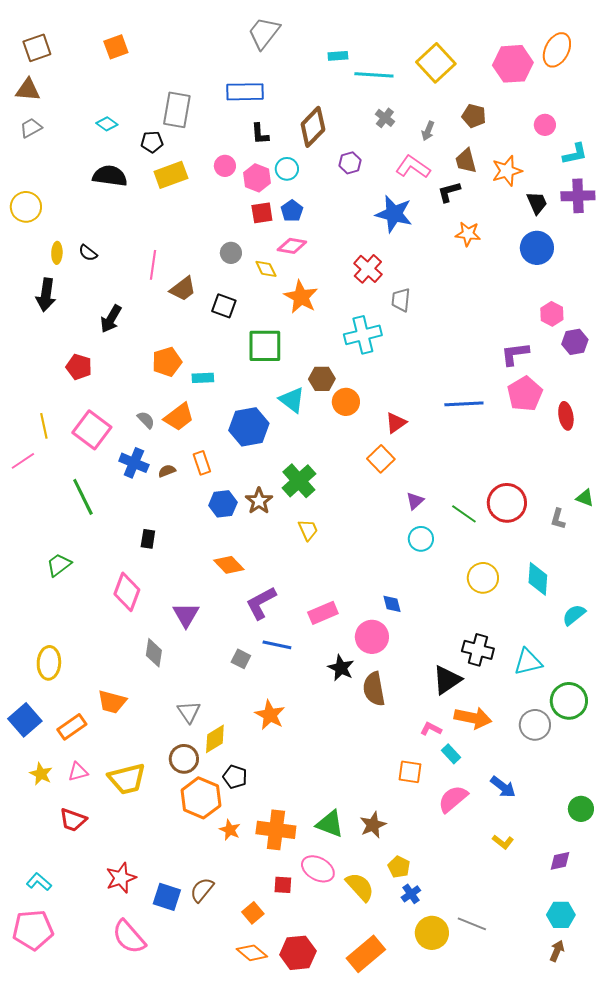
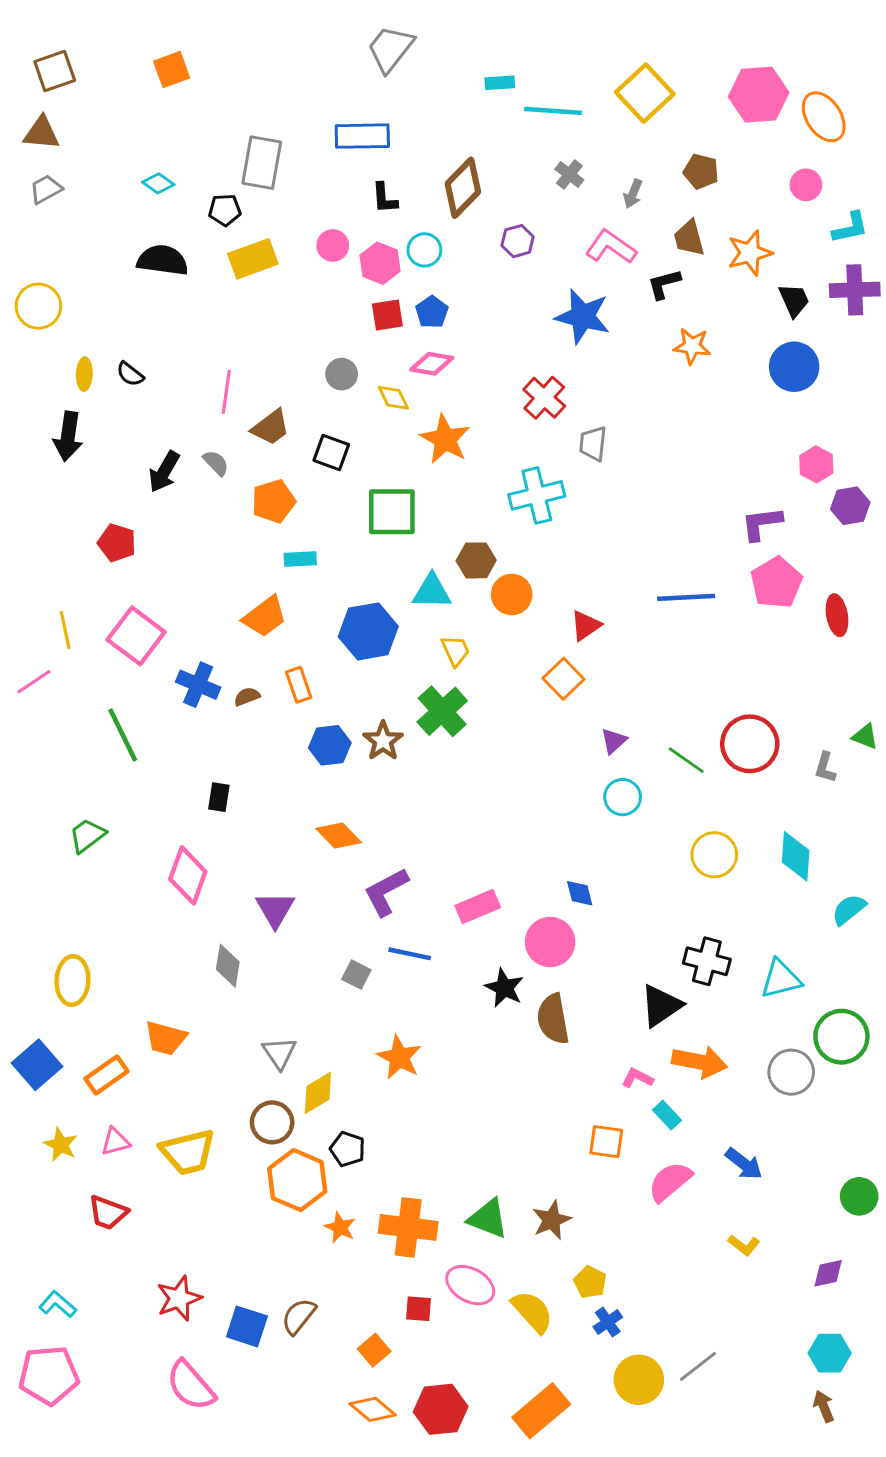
orange ellipse: (557, 50) -> (824, 117), moved, turned -60
orange pentagon: (167, 362) -> (274, 501), moved
cyan triangle: (292, 400) -> (432, 592), turned -36
gray semicircle: (146, 420) -> (216, 463), moved
yellow trapezoid: (308, 530) -> (455, 651), moved
gray line: (472, 924) -> (698, 1366), turned -60
brown arrow: (557, 951) -> (824, 1406), turned -45

